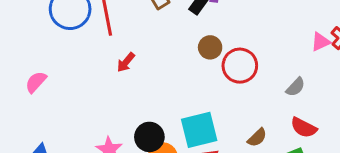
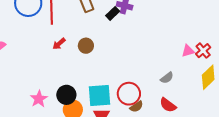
brown circle: (210, 47) -> (86, 46), moved
red circle: (240, 66) -> (129, 94), moved

